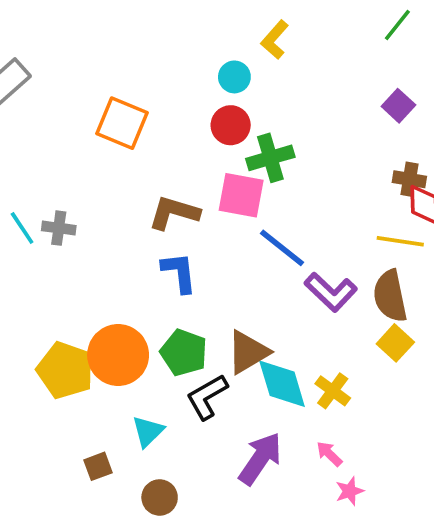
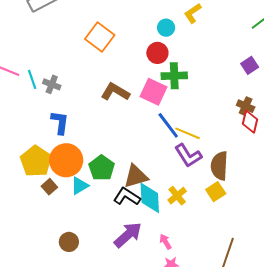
yellow line: (400, 241) -> (187, 133), moved
blue L-shape: (179, 272) -> (60, 122), moved
yellow cross: (333, 391) -> (177, 196), moved
black L-shape: (207, 397) -> (127, 197), moved, turned 48
cyan triangle: (148, 431) -> (80, 186), moved
brown square: (98, 466) -> (49, 187), moved, turned -35

